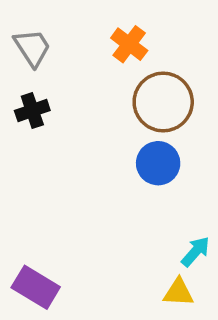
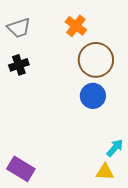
gray trapezoid: (32, 48) -> (19, 28), turned 105

